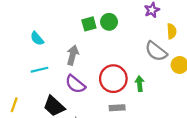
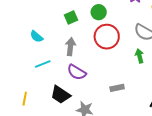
green square: (89, 24) -> (71, 18), moved
red circle: (113, 79) -> (107, 37), moved
green arrow: (140, 84) -> (139, 56), moved

